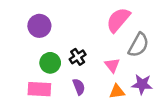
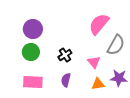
green circle: (50, 63) -> (31, 52), moved
purple semicircle: (79, 87) -> (66, 80), turned -144

